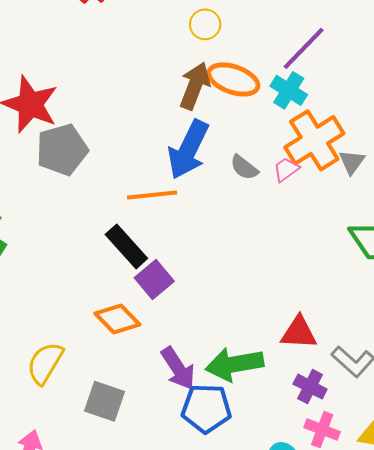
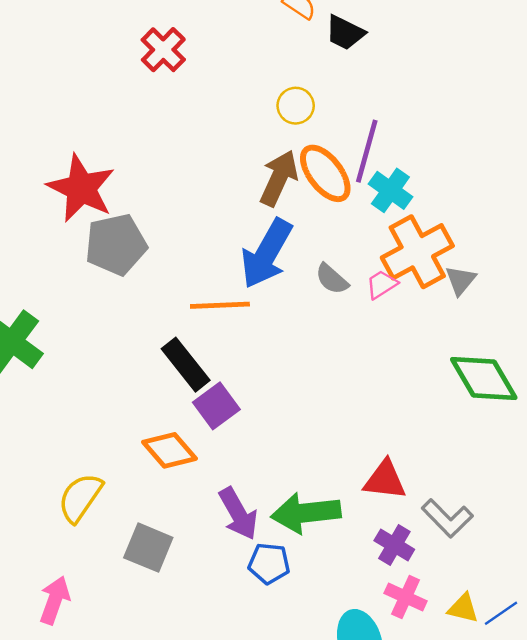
purple line: (304, 48) -> (367, 151), moved, turned -32
orange ellipse: (233, 79) -> (325, 173), turned 30
blue pentagon: (206, 408) -> (269, 563), size x0.7

